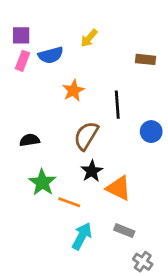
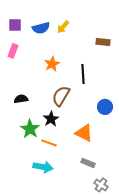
blue semicircle: (51, 55) -> (41, 28), moved
pink rectangle: (22, 61) -> (13, 51), moved
blue circle: (151, 132) -> (105, 107), moved
black star: (92, 171) -> (51, 119), moved
cyan arrow: (82, 236) -> (43, 167), moved, turned 72

